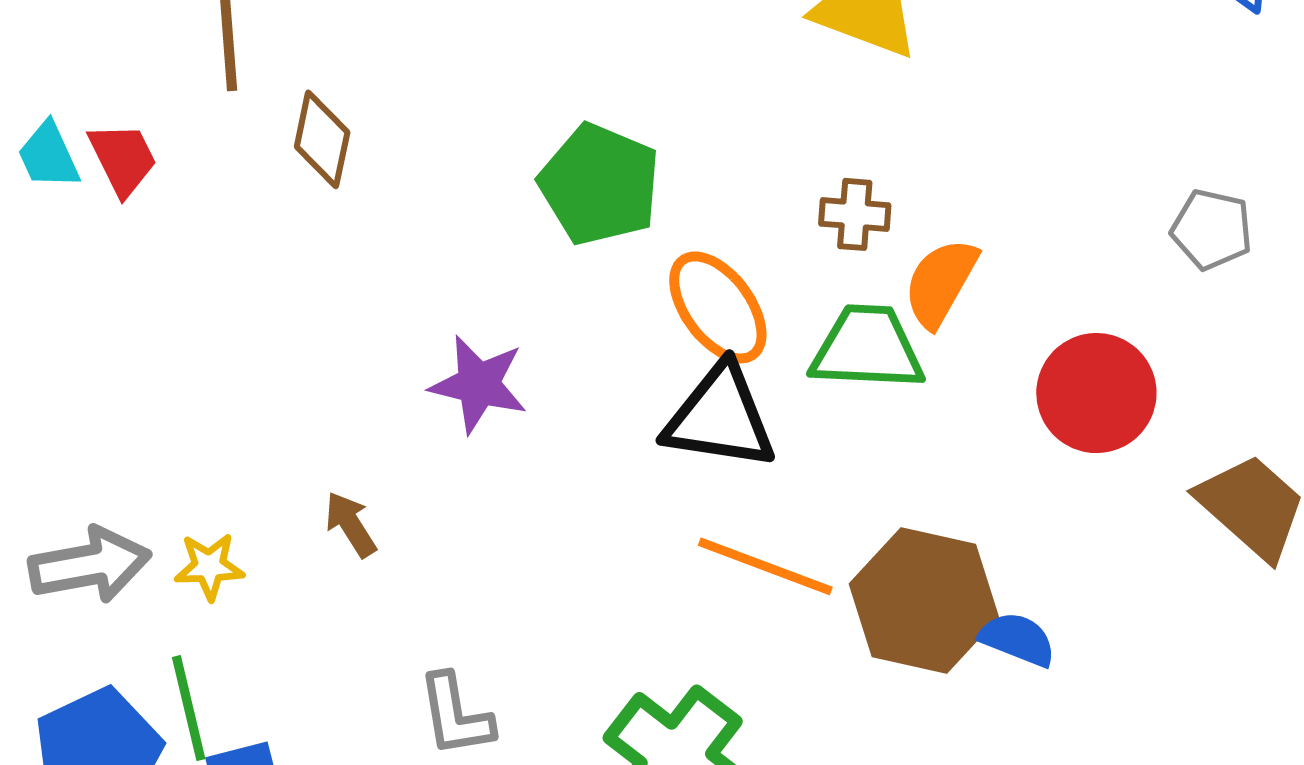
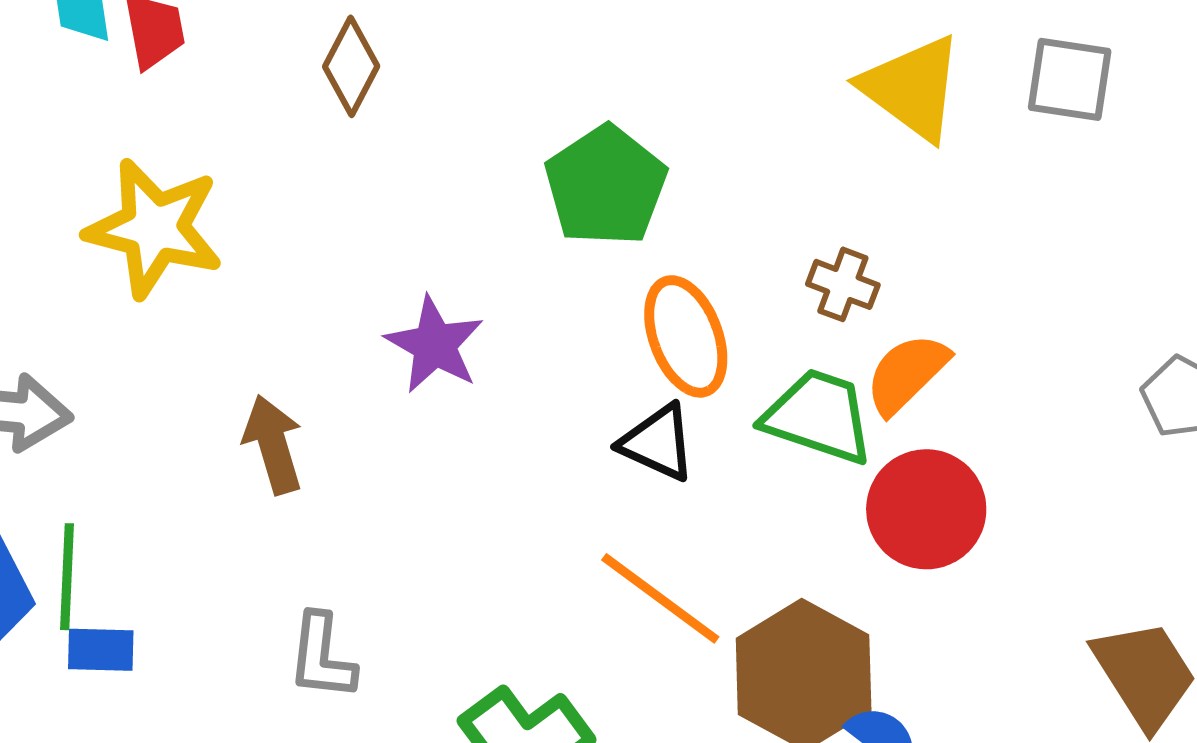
red circle: (1096, 393) -> (926, 509), moved
black triangle: (720, 417) -> (658, 443), size x0.7
brown arrow: (351, 524) -> (273, 444), size x1.4
yellow star: (209, 567) -> (154, 228), moved, size x2.0

